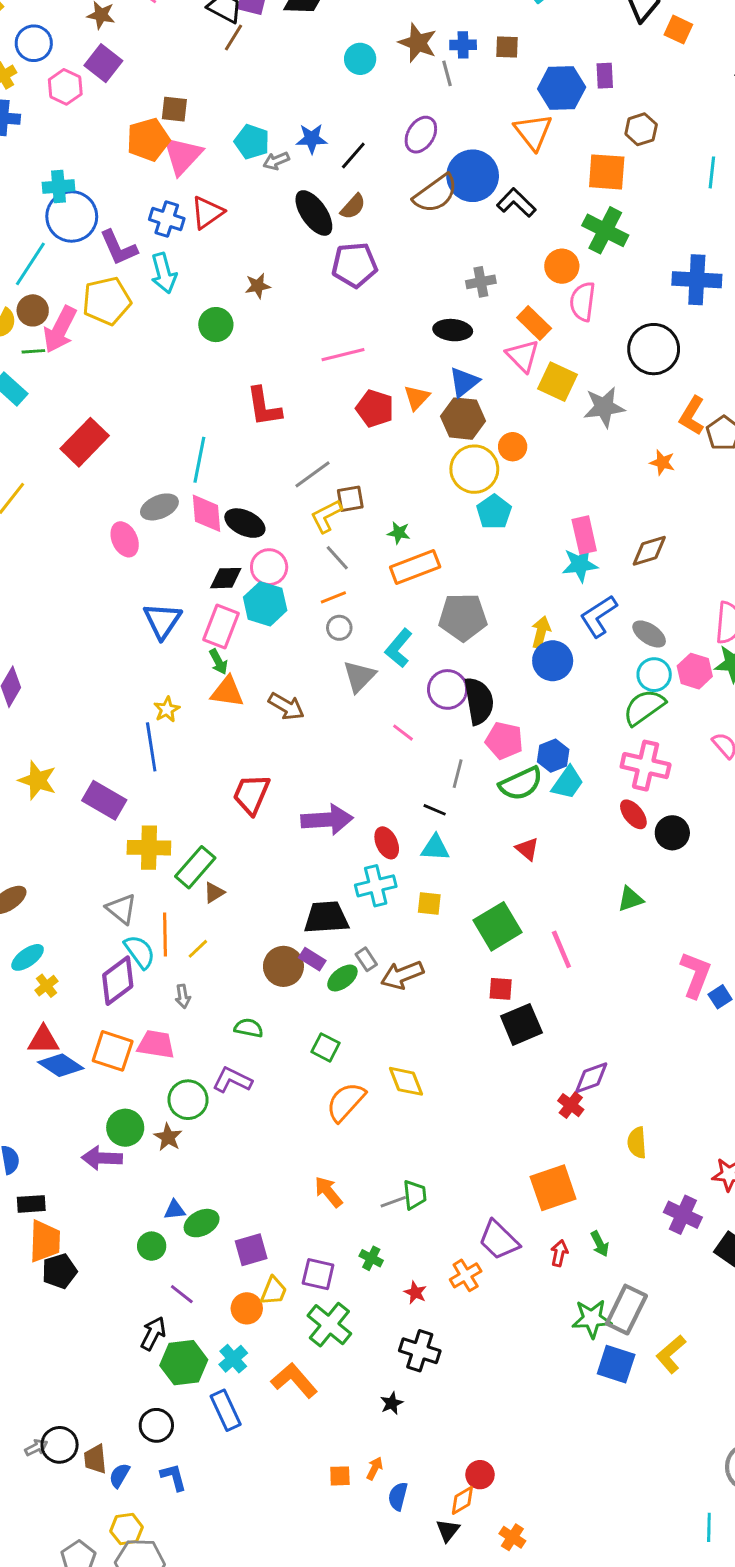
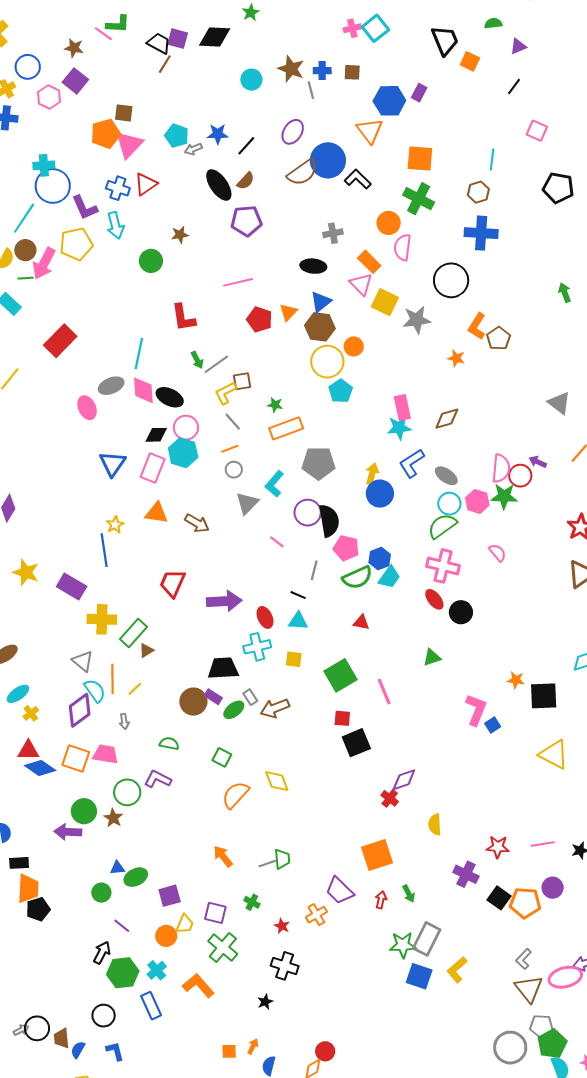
purple rectangle: (605, 76) -> (419, 93), turned 30
brown hexagon: (641, 129) -> (478, 192), moved
green arrow: (218, 662) -> (197, 360), moved
red triangle: (527, 849) -> (361, 622), turned -30

